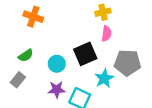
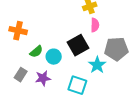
orange cross: (33, 17) -> (18, 31), moved
green semicircle: (26, 55) -> (36, 52), moved
purple star: (57, 89) -> (43, 78), moved

